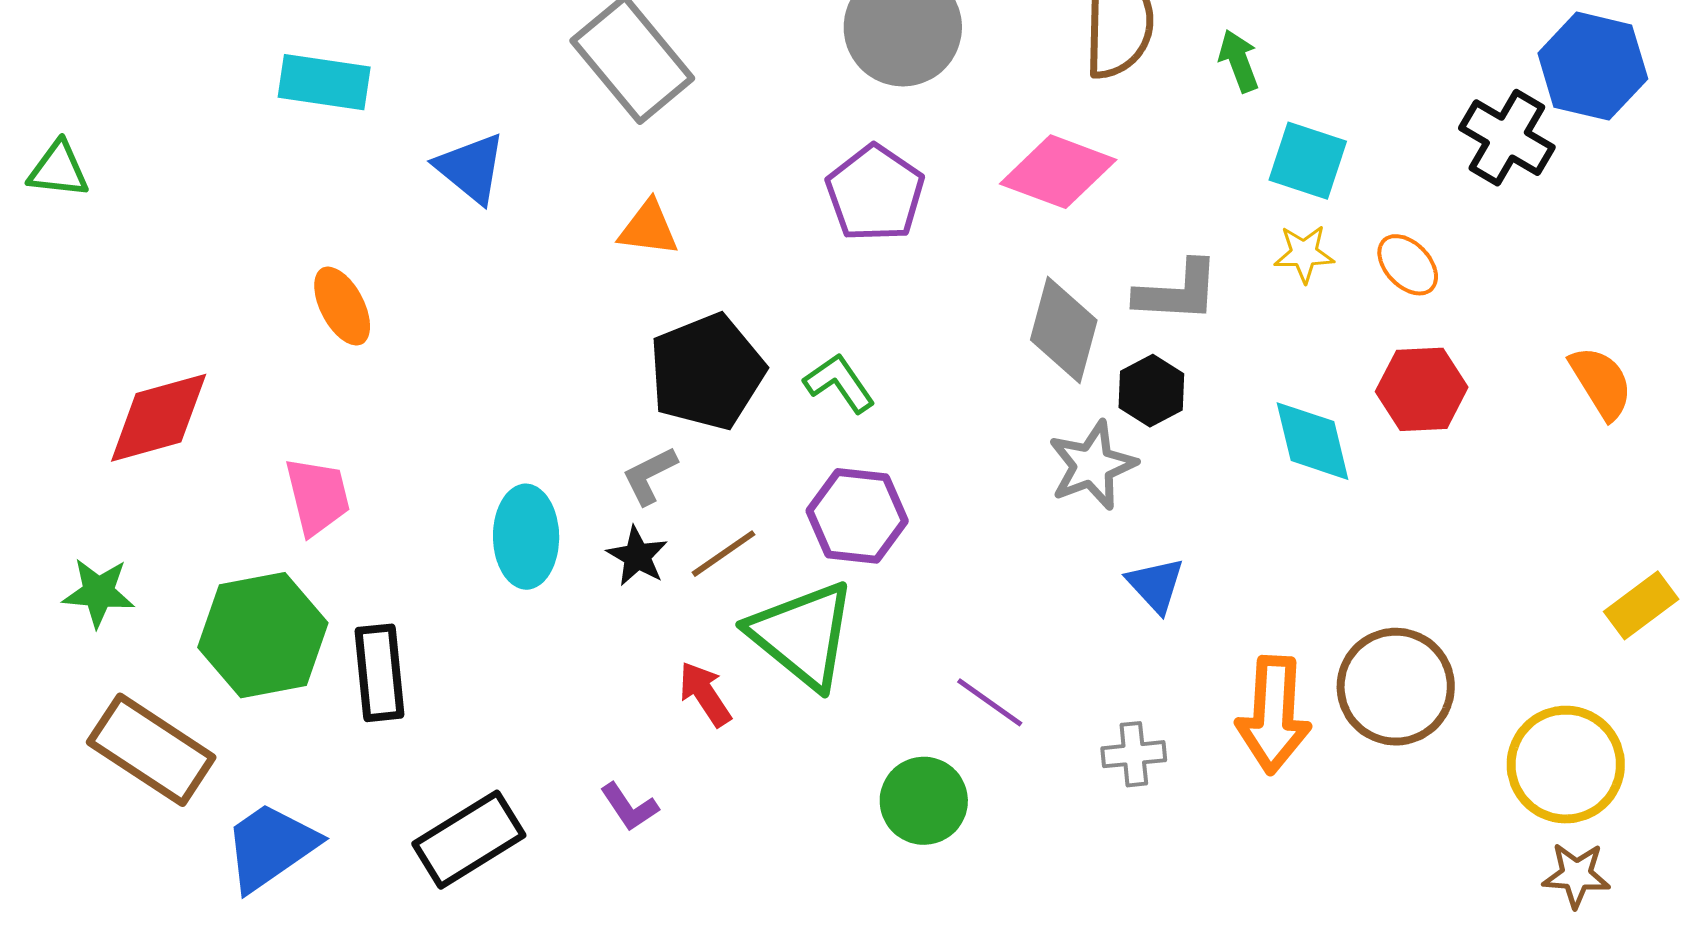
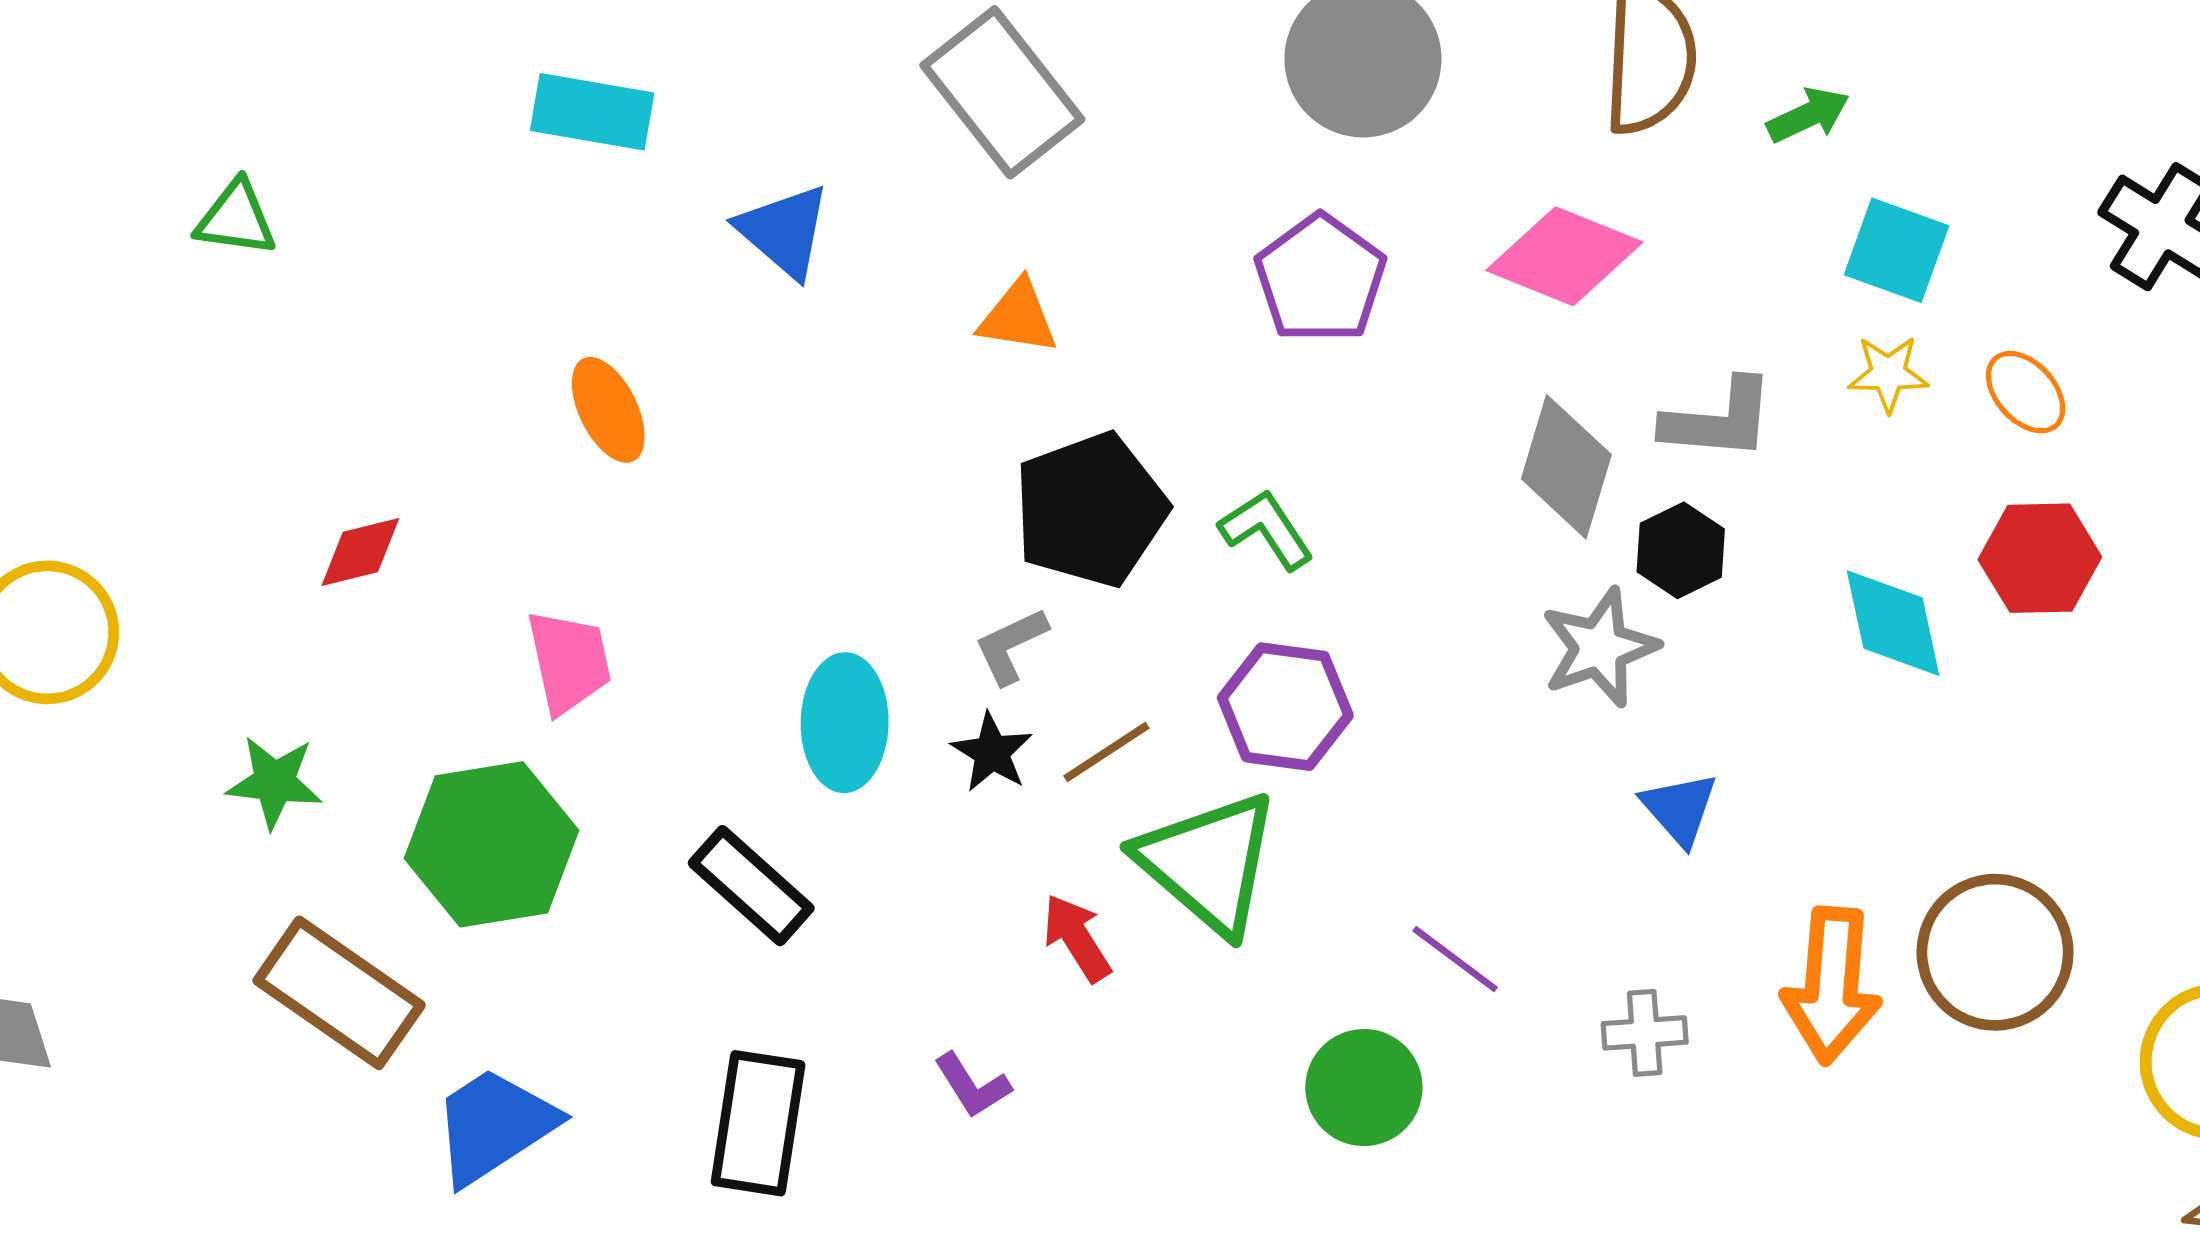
green arrow: (1239, 61) -> (1808, 115), turned 84
red diamond: (159, 418) -> (360, 552), size x0.6
black rectangle: (379, 673) -> (751, 886), moved, turned -44
black rectangle: (469, 840) -> (758, 1123), turned -51

